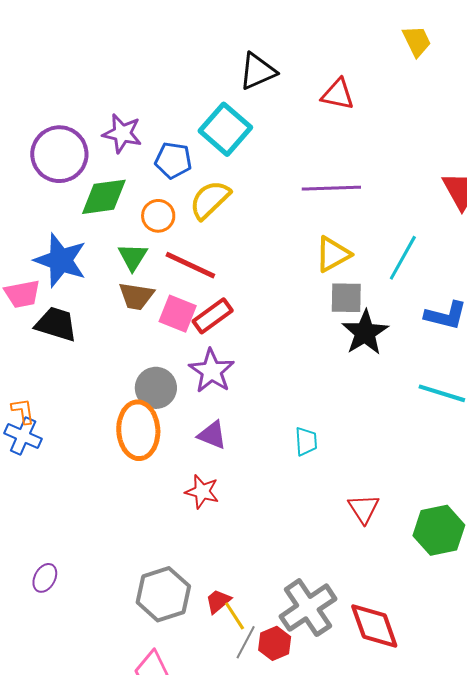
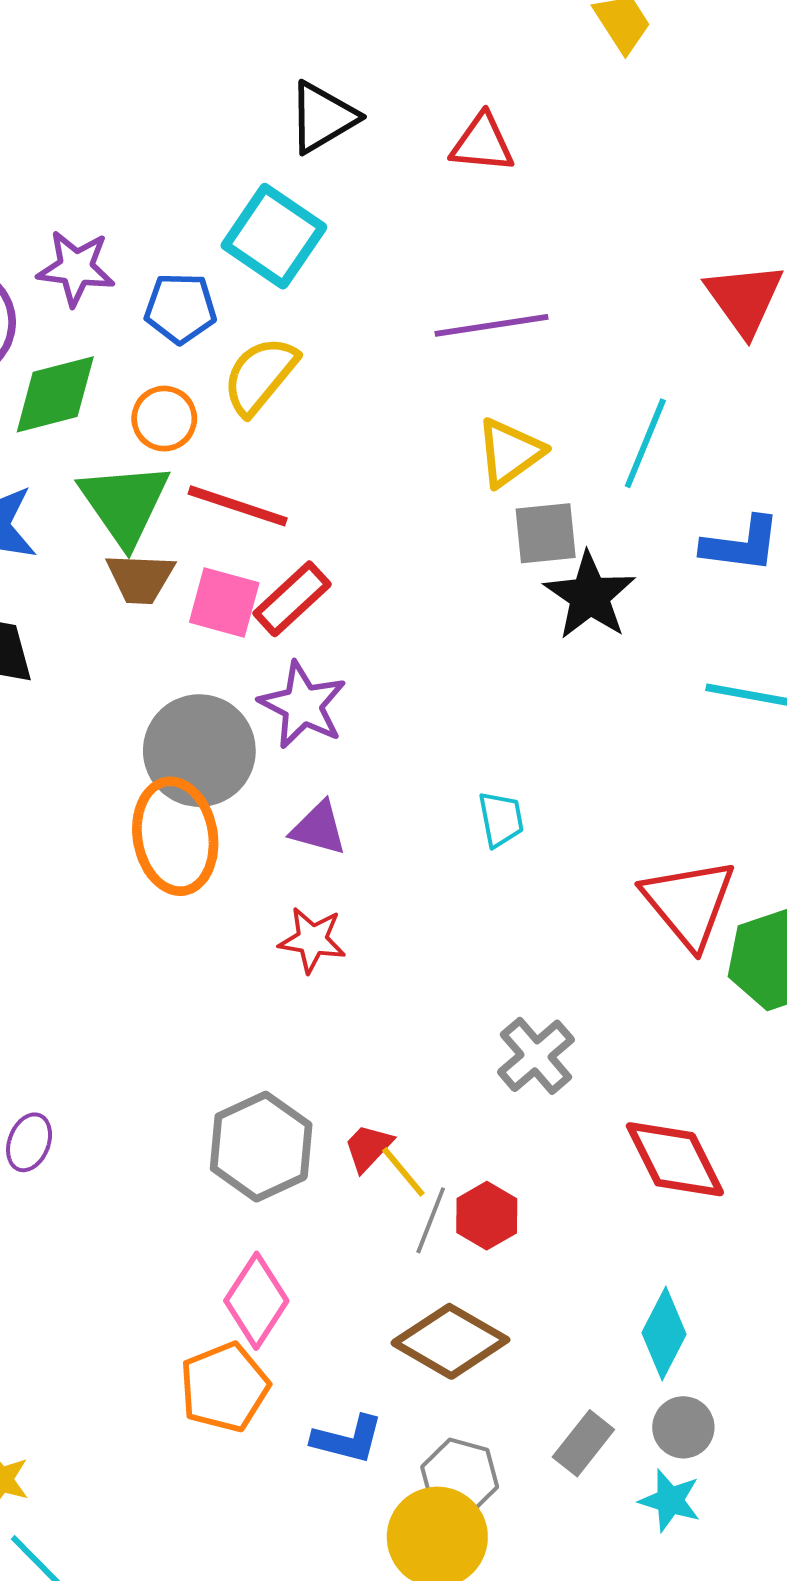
green triangle: (133, 257) -> (125, 504), size x1.6
gray circle: (156, 388) -> (199, 751), size x1.4
red triangle: (364, 509) -> (689, 903), moved, size x1.6
gray cross: (308, 608) -> (536, 1056), moved, size x0.7

